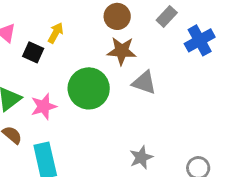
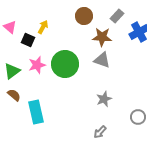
brown star: (122, 51) -> (102, 37), moved
pink star: (44, 106) -> (37, 65), moved
gray star: (141, 157) -> (104, 99), moved

